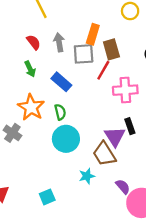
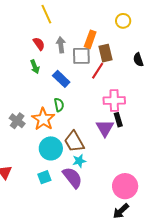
pink cross: (125, 90) -> (114, 101), moved
orange star: (31, 107) -> (43, 119), moved
cyan circle: (66, 139) -> (51, 148), moved
brown trapezoid: (104, 154) -> (74, 142), moved
purple semicircle: (123, 187) -> (72, 178), moved, size x1.6

